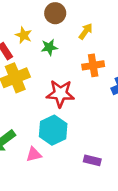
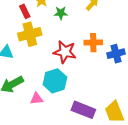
orange cross: (93, 65) -> (93, 43), moved
purple rectangle: (92, 160) -> (83, 110), size x1.6

